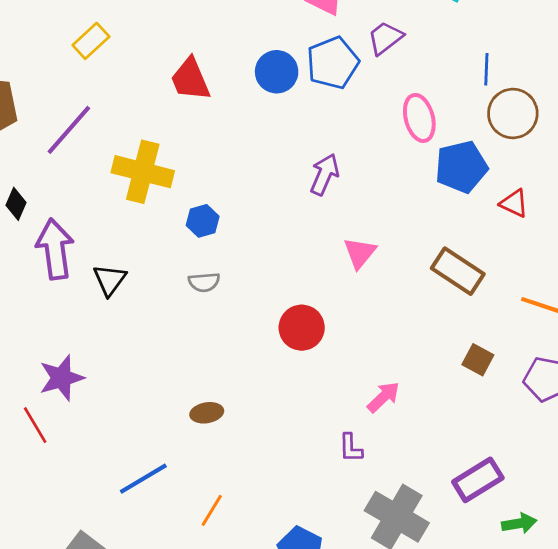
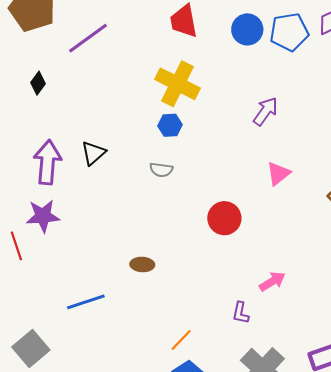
yellow cross: (143, 172) -> (177, 84), moved
purple arrow: (55, 249) -> (47, 162), moved
orange line: (212, 510) -> (181, 340), moved

